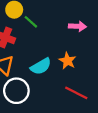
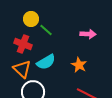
cyan semicircle: (41, 66) -> (46, 62), moved

